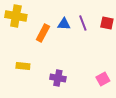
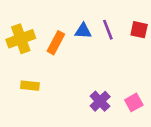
yellow cross: (16, 16) -> (21, 39), moved, turned -30
purple cross: (58, 78) -> (100, 101), moved, turned 35

